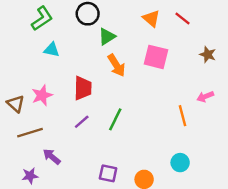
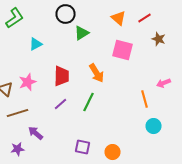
green L-shape: (42, 18) -> (15, 18), moved
red line: (182, 18) -> (145, 18), turned -72
cyan triangle: (52, 50) -> (36, 44), turned -40
brown star: (208, 55) -> (159, 39), moved
orange arrow: (116, 65) -> (97, 73), moved
cyan circle: (180, 163) -> (154, 126), moved

